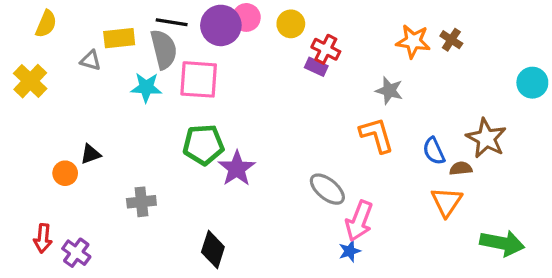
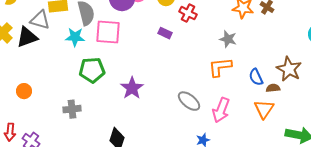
gray triangle: (91, 60) -> (40, 20), size x1.5
purple rectangle: (316, 67) -> (165, 33), moved
orange L-shape: (377, 135) -> (220, 67), turned -80
green pentagon: (203, 145) -> (92, 70), moved
black triangle: (91, 154) -> (27, 37), moved, size x1.6
pink arrow: (359, 221) -> (221, 110), moved

